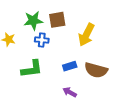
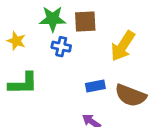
green L-shape: (32, 69) -> (23, 83), moved

